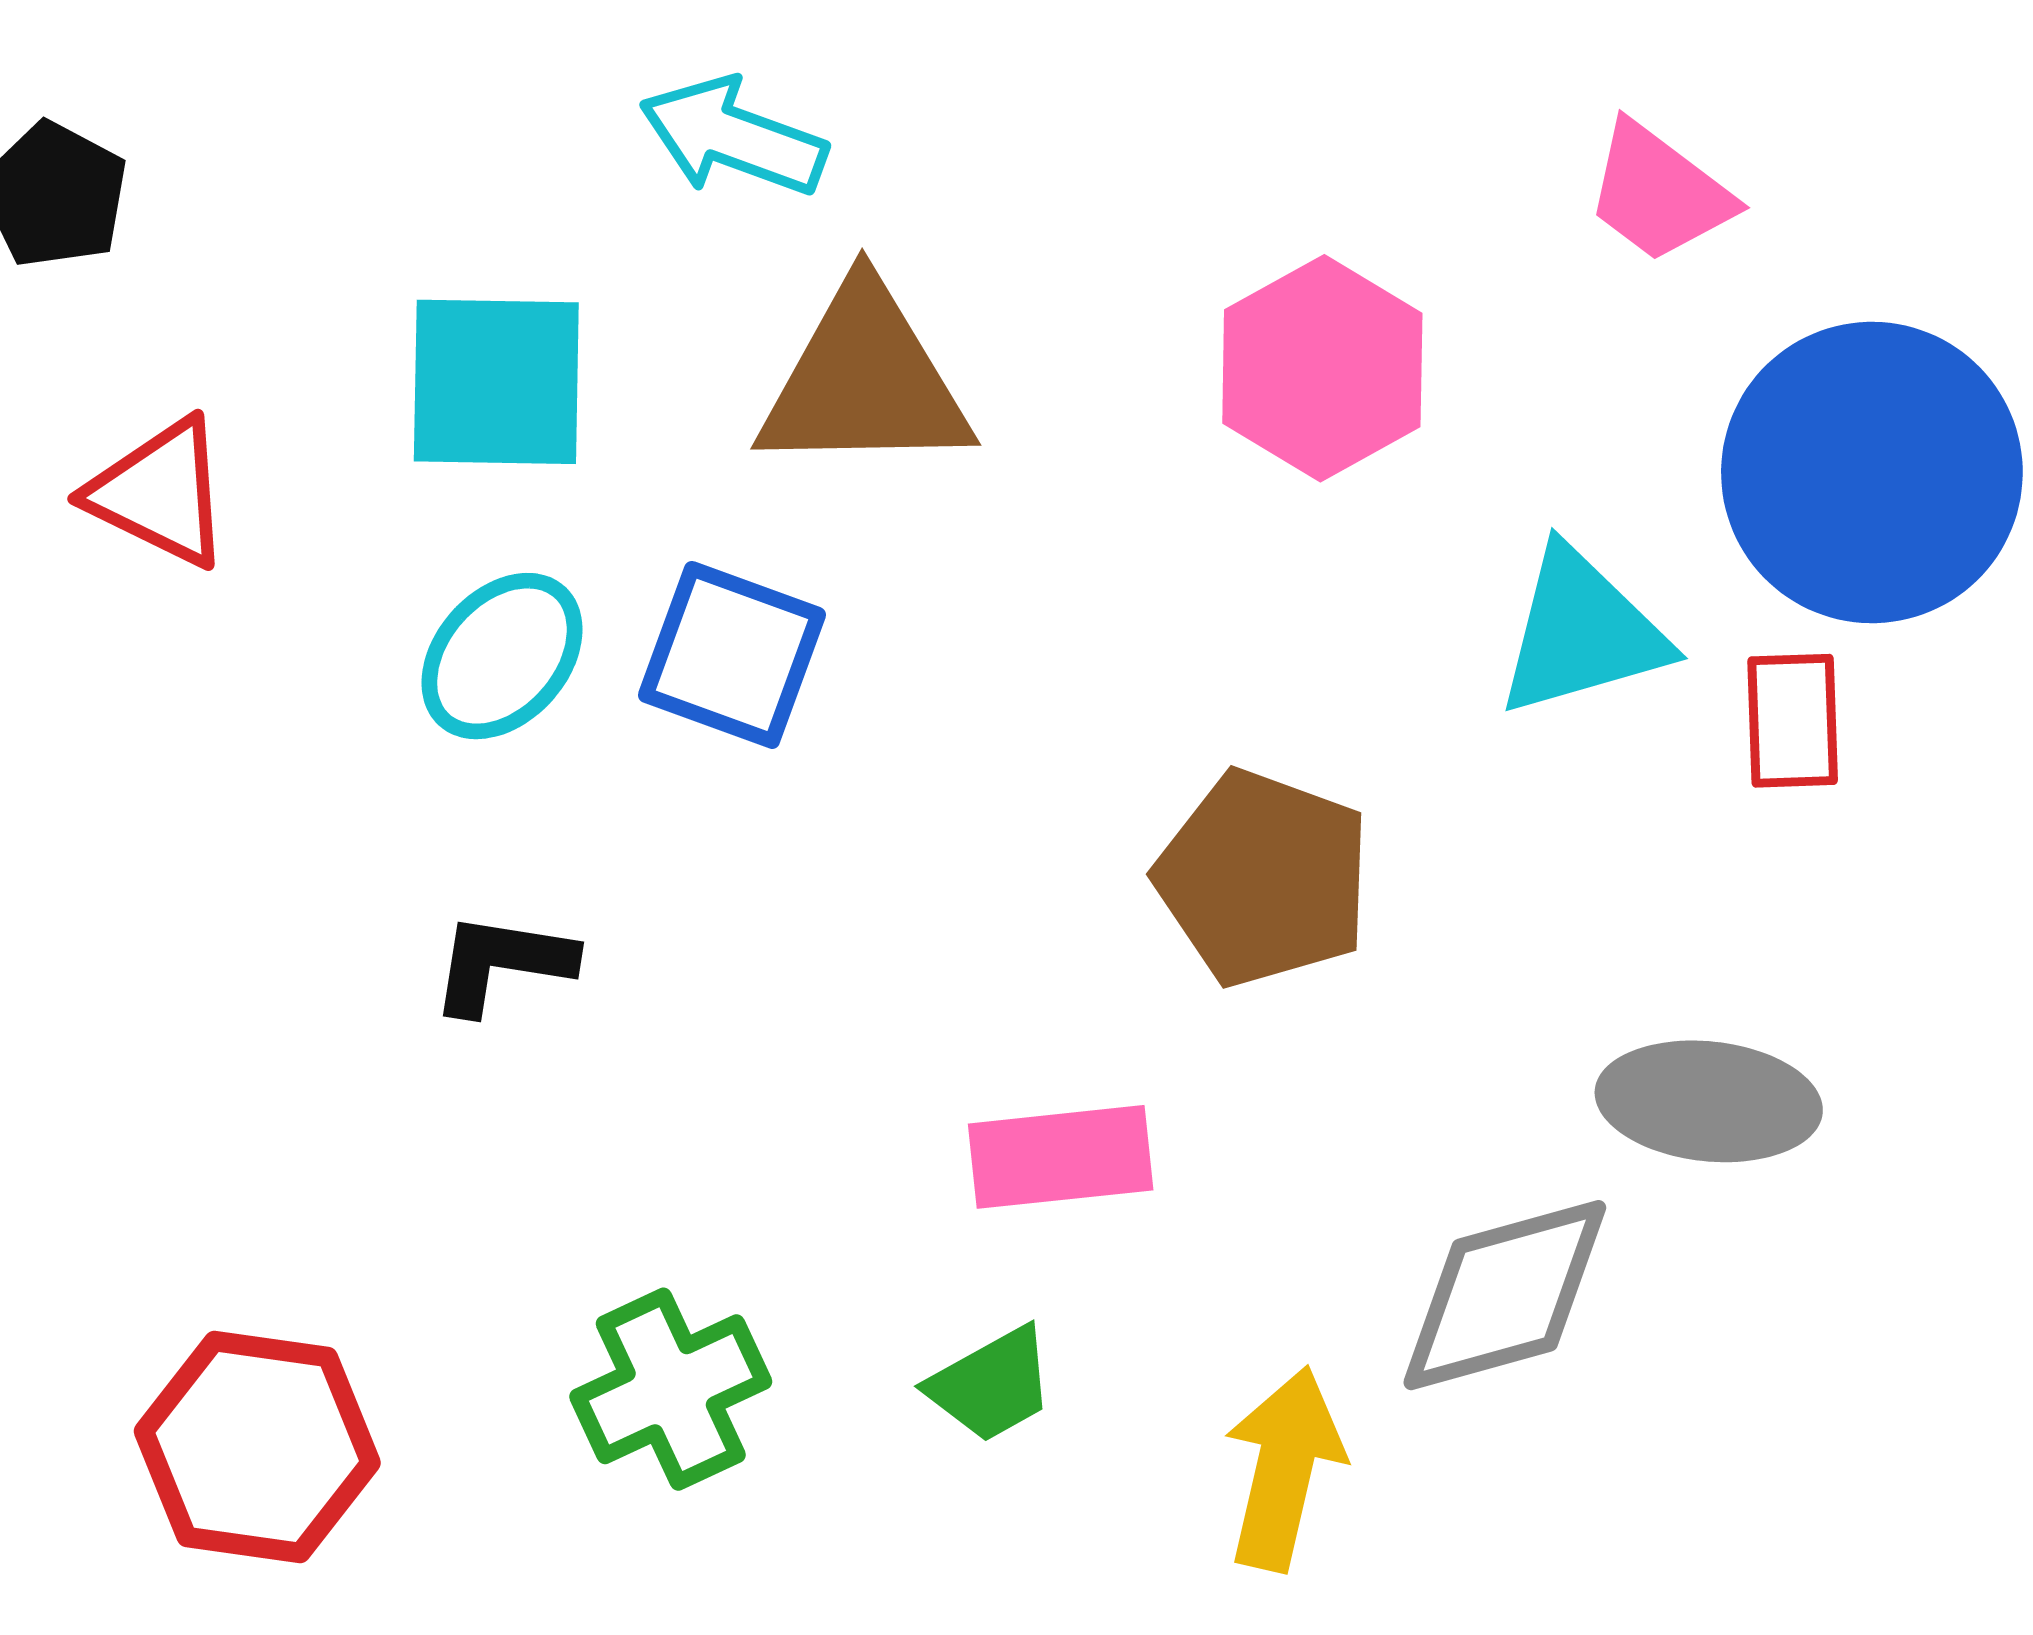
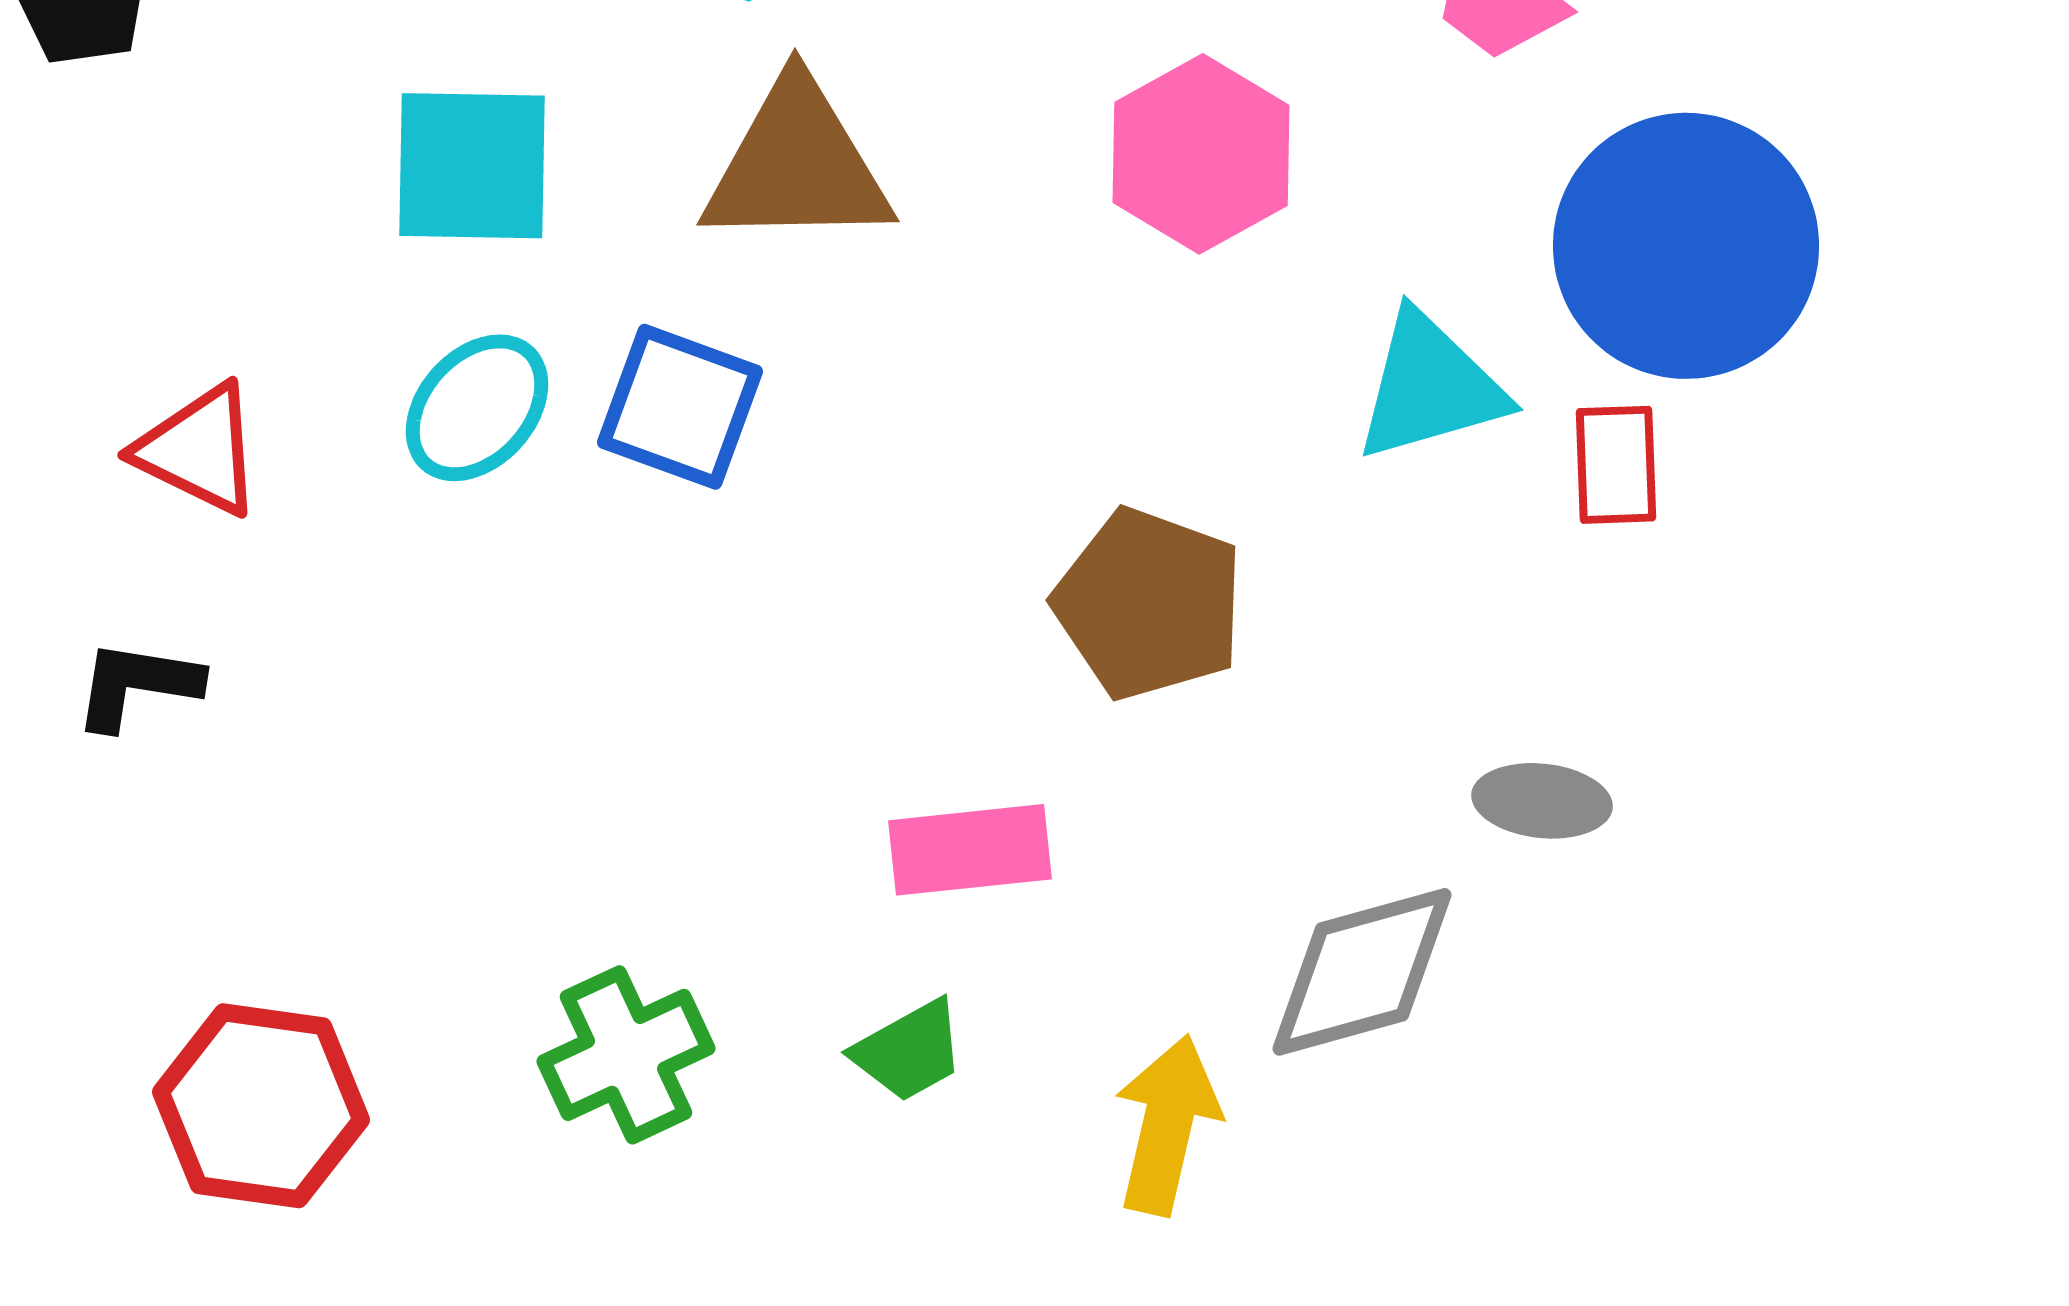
red triangle: (160, 493) -> (199, 450), moved
black L-shape: (502, 963) -> (137, 685), moved
gray ellipse: (1709, 1101) -> (1542, 801), size x0.7

